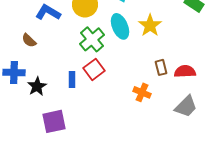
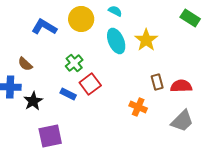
green cross: (92, 39) -> (74, 63), moved, size x0.7
brown semicircle: (29, 40) -> (25, 64), moved
blue rectangle: (72, 79) -> (68, 94), turned -63

